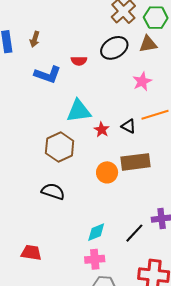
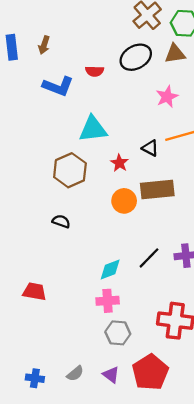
red star: (102, 130) -> (119, 163), moved
black semicircle: (53, 191) -> (61, 221), size x0.7
black line: (134, 233) -> (149, 258), moved

